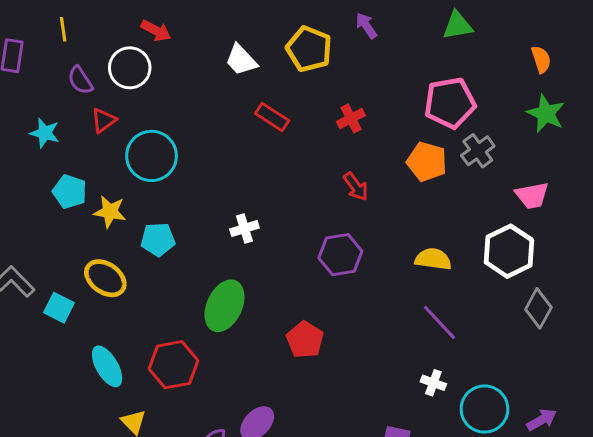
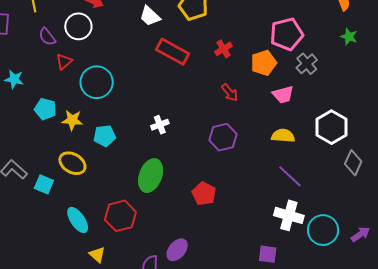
green star: (546, 113) -> (349, 37), size x0.7
red rectangle: (272, 117) -> (173, 52), size x1.5
cyan star: (45, 133) -> (14, 79), moved
orange pentagon: (427, 162) -> (264, 63), moved, turned -30
pink trapezoid: (532, 195) -> (283, 95), moved
white cross: (433, 383) -> (289, 215), size x1.8

